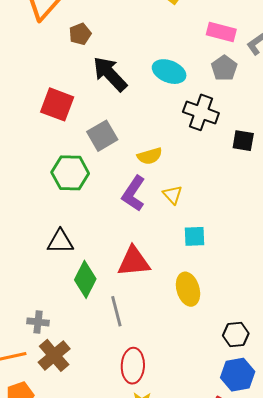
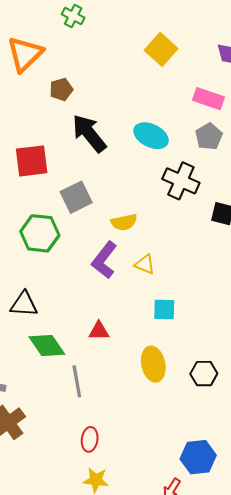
red square: (57, 104) -> (32, 161), turned -32
yellow triangle: (173, 195) -> (145, 264), turned -30
red triangle: (134, 262) -> (99, 331), size x0.6
green diamond: (85, 279) -> (47, 346), turned -66
black hexagon: (236, 335) -> (204, 374), moved
red ellipse: (133, 366) -> (90, 439), size x0.7

